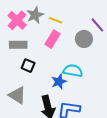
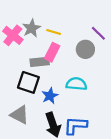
gray rectangle: (18, 45) -> (40, 62), moved
black square: (28, 66) -> (28, 82), size x1.5
blue star: (59, 82) -> (50, 96), moved

